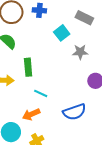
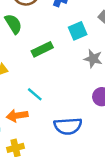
green rectangle: (28, 67) -> (42, 49), moved, turned 54

